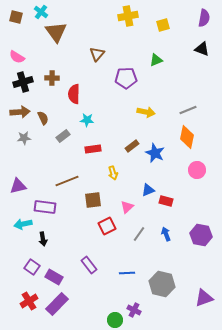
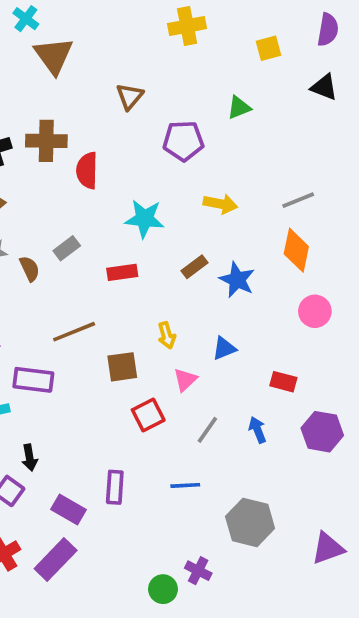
yellow square: (163, 25) -> (269, 48), moved
brown cross: (52, 78) -> (46, 141), size x1.5
brown semicircle: (43, 118) -> (30, 269), moved
cyan star: (87, 120) -> (144, 219), moved, size x1.5
yellow arrow: (113, 173) -> (167, 335), moved
red rectangle: (166, 201) -> (283, 382), moved
black arrow: (43, 239) -> (30, 458), moved
purple rectangle: (89, 265) -> (115, 487), turned 42
blue line: (127, 273) -> (185, 485), moved
purple rectangle: (54, 277) -> (69, 509), moved

